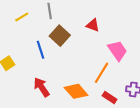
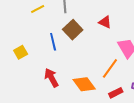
red rectangle: (110, 98) -> (116, 93), turned -64

